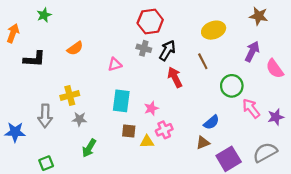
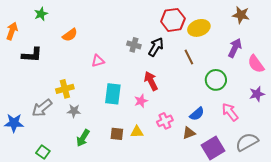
red hexagon: (150, 21) -> (173, 20), moved
orange semicircle: (75, 48) -> (70, 35), moved
pink triangle: (115, 64) -> (98, 61), moved
red arrow: (175, 77) -> (151, 81), moved
pink arrow: (251, 108) -> (230, 112), moved
gray arrow: (45, 116) -> (42, 108), turned 50
purple star: (276, 117) -> (257, 94), moved
pink cross: (164, 130) -> (165, 121), moved
brown square: (129, 131) -> (117, 134), moved
green square: (46, 163) -> (43, 152), turned -32

